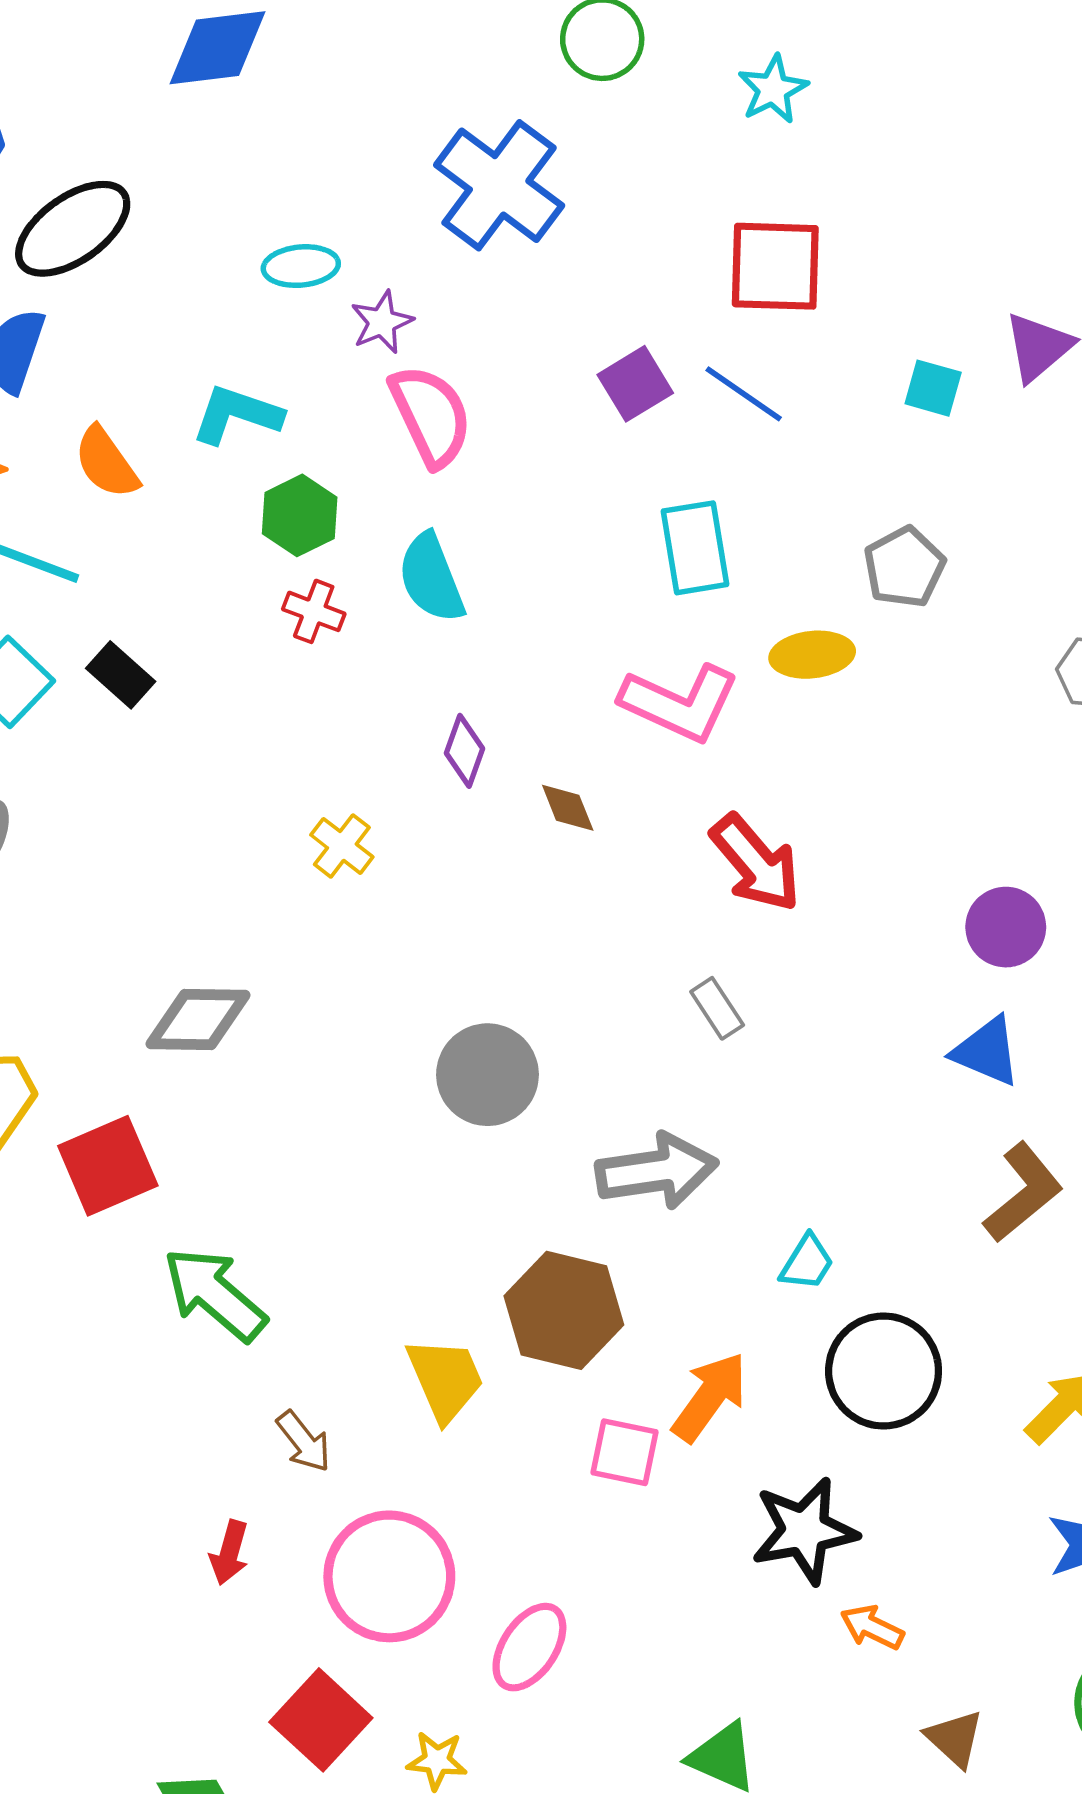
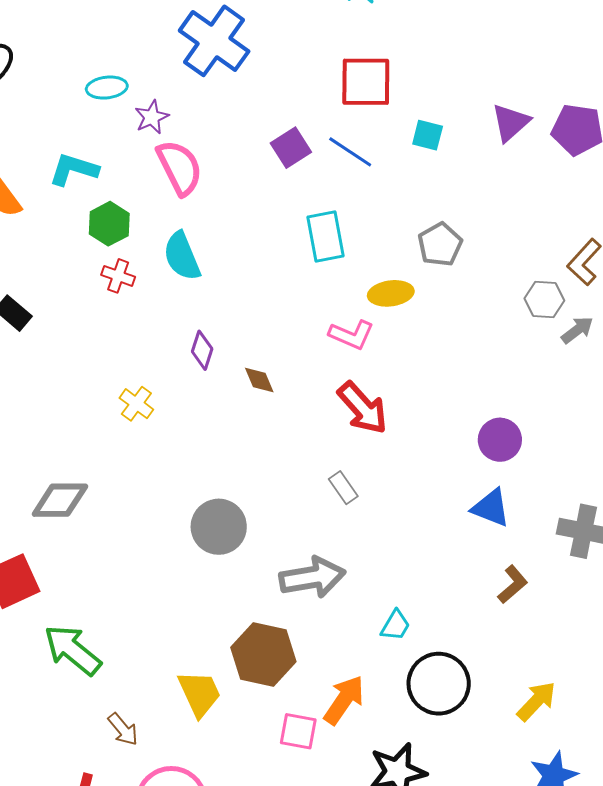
cyan square: (933, 388) -> (428, 135), moved
pink L-shape: (680, 703) -> (352, 335), moved, size x0.7
brown L-shape: (1023, 1192) -> (513, 584), size x0.7

